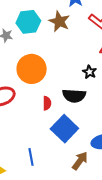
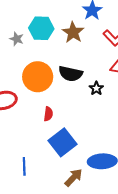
black semicircle: (74, 96) -> (71, 74), moved

